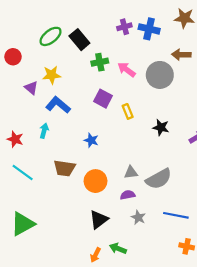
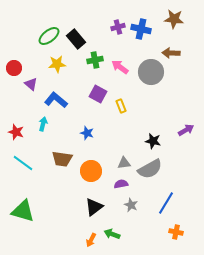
red circle: (13, 57) -> (14, 68), moved
yellow star: (52, 75) -> (57, 64), moved
black star: (161, 127) -> (153, 141), moved
blue line: (176, 215) -> (166, 203), turned -70
green triangle: (23, 224) -> (23, 211), turned 45

